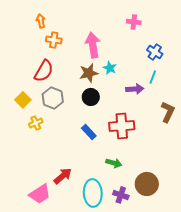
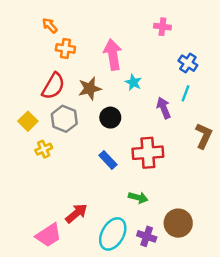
orange arrow: (41, 21) -> (50, 25), turned -32
brown star: (89, 73) -> (90, 88), moved
purple arrow: (135, 89) -> (164, 108), turned -108
cyan ellipse: (93, 193) -> (113, 234), turned 32

